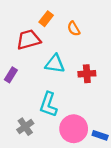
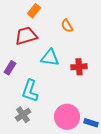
orange rectangle: (46, 19) -> (34, 11), moved
cyan L-shape: (48, 105) -> (30, 91), moved

